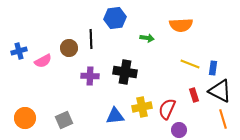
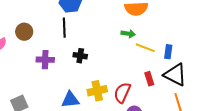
green arrow: (147, 38) -> (128, 34), moved
black line: (91, 39) -> (64, 28), moved
black cross: (125, 72) -> (80, 56), size x0.6

